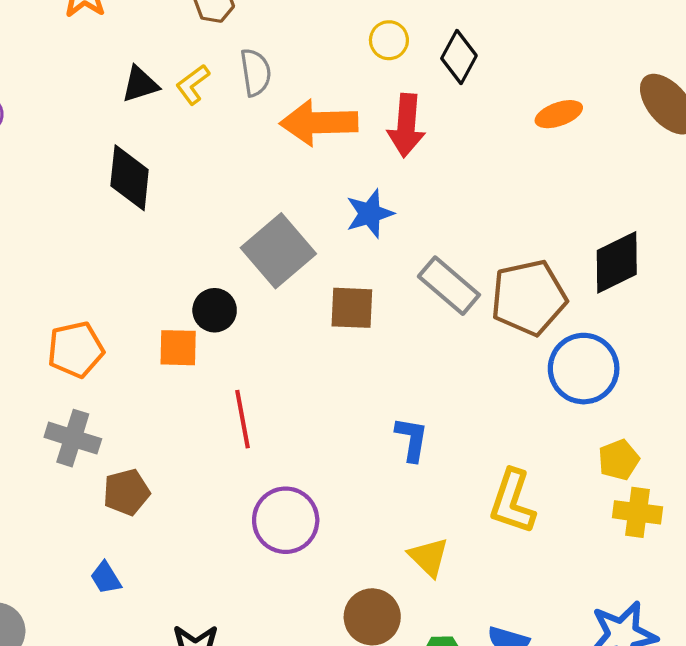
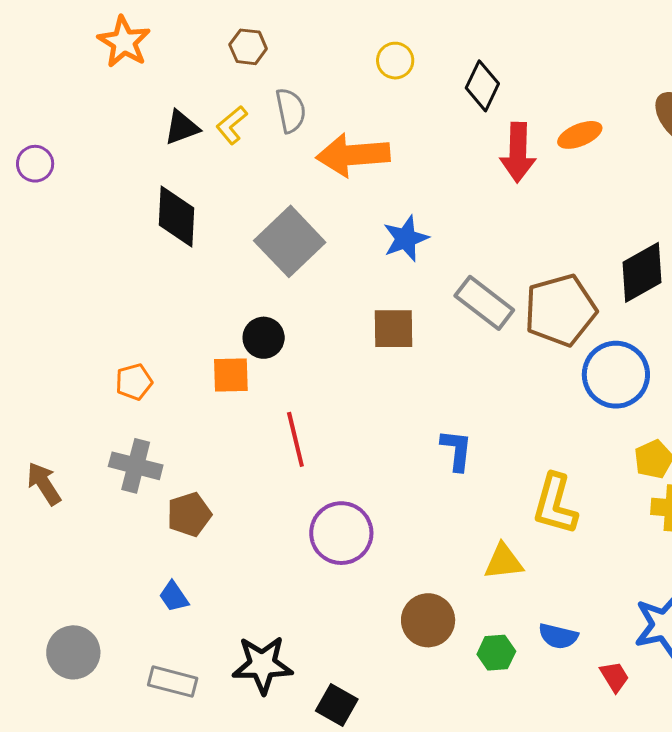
yellow circle: (389, 40) -> (395, 61), moved
red arrow: (406, 125) -> (518, 152), moved
gray square: (278, 251) -> (290, 241), moved
orange pentagon: (76, 350) -> (134, 382), size x0.7
yellow triangle: (429, 557) -> (504, 562), moved, turned -48

